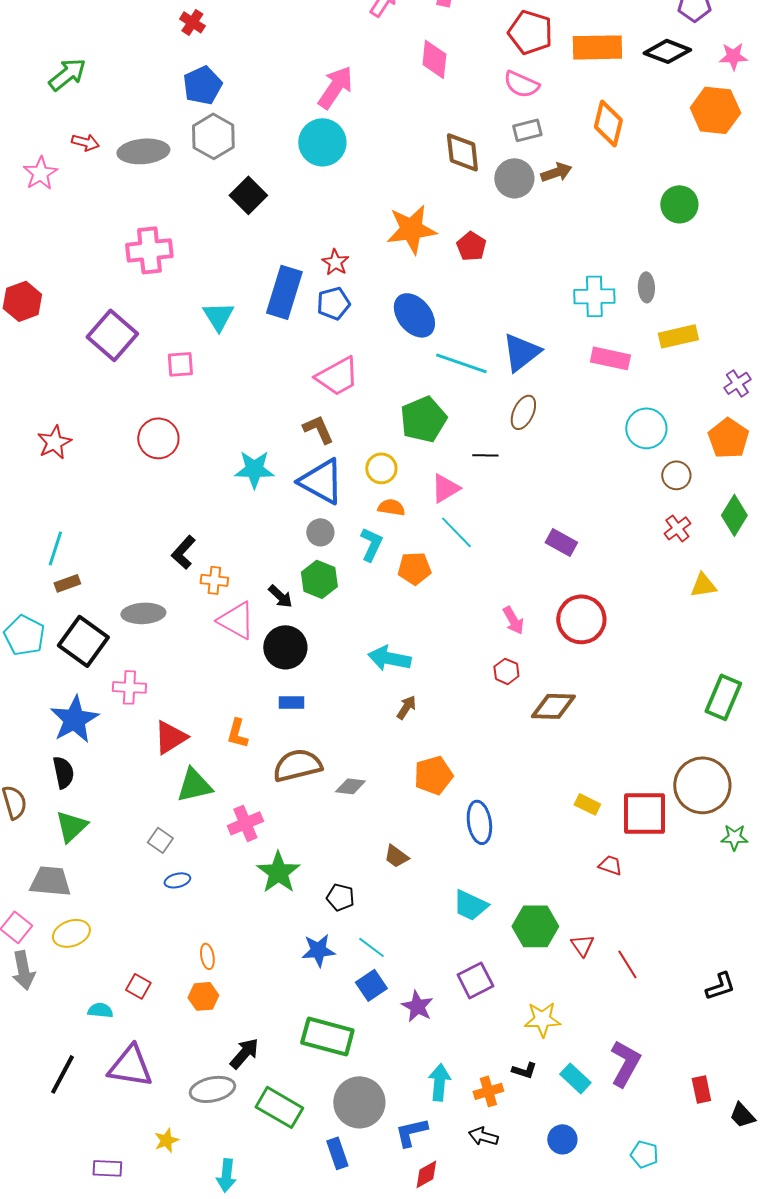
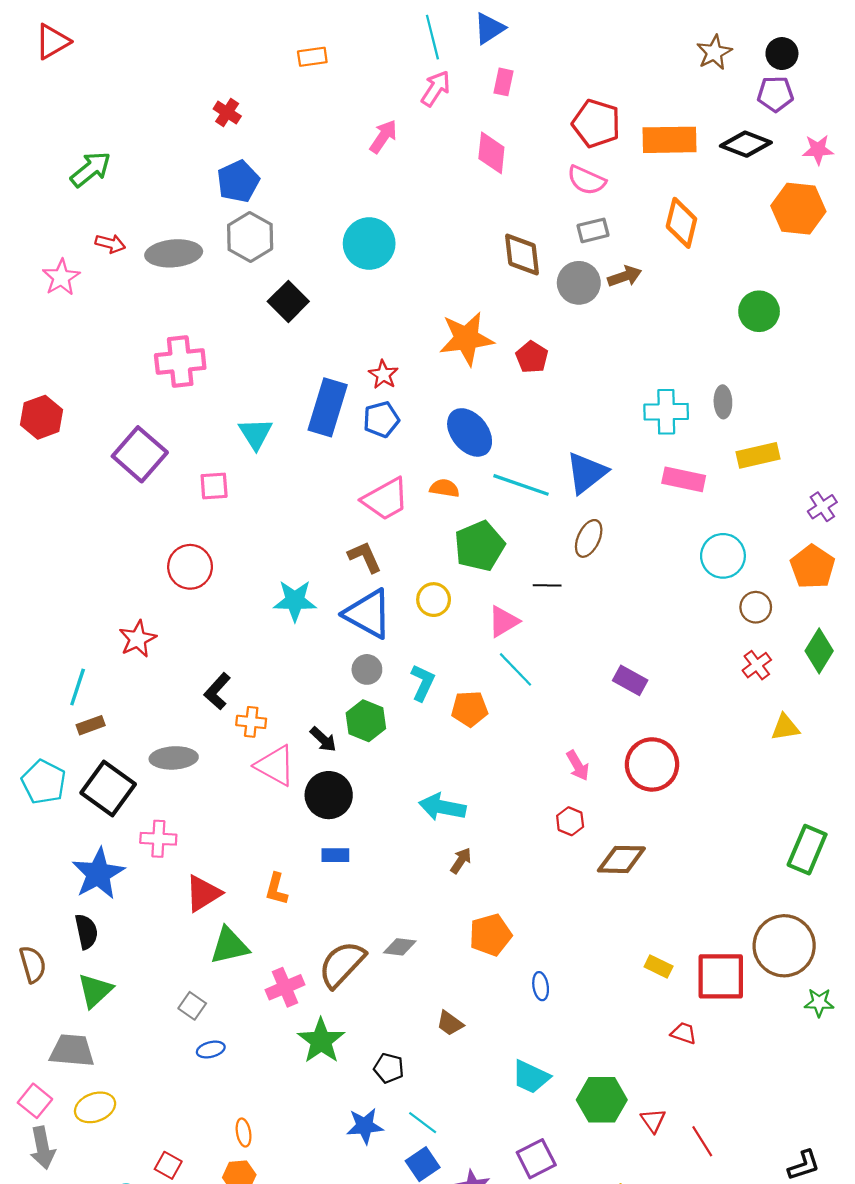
pink arrow: (335, 87) -> (383, 137), moved, size x0.7
red star: (54, 442) -> (138, 639), moved
orange semicircle: (391, 507) -> (444, 488), moved
brown semicircle: (297, 765) -> (342, 964), moved, turned -33
blue ellipse: (479, 822) -> (541, 986), size x0.6

